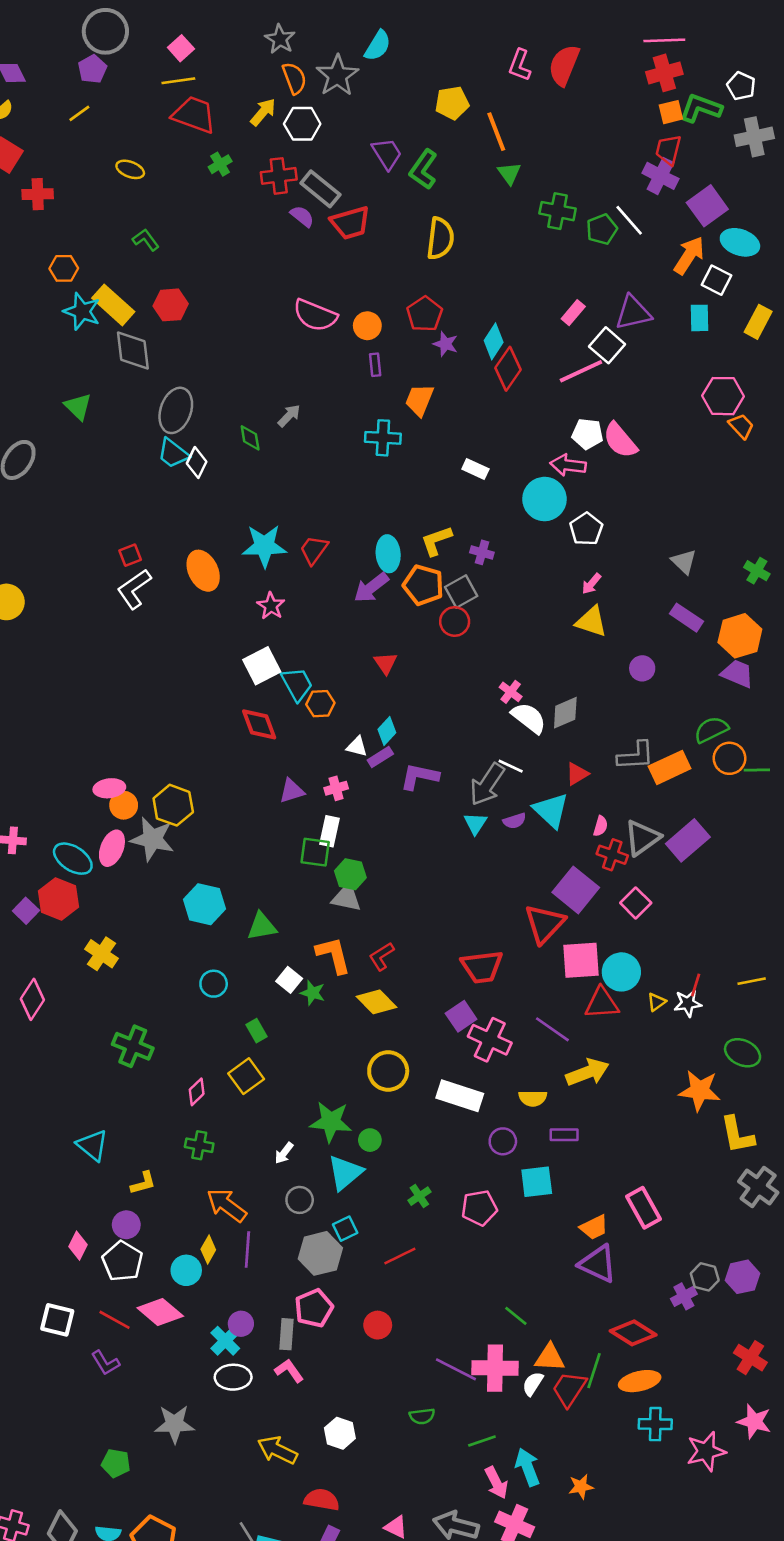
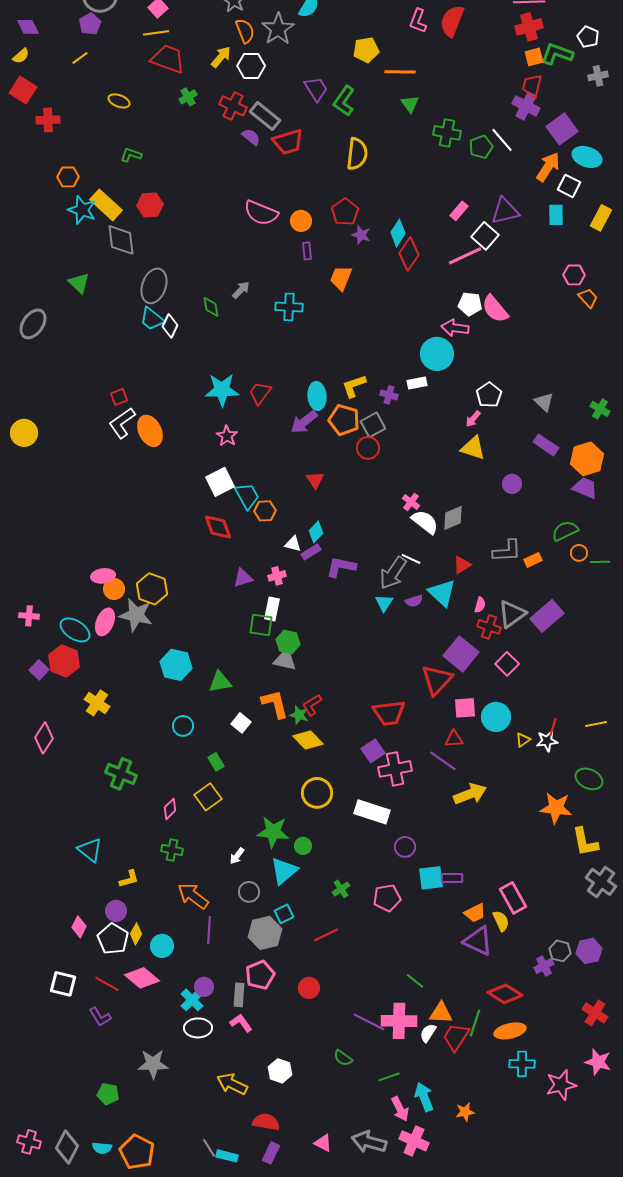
orange line: (496, 132) -> (400, 72), turned -68
gray cross: (754, 137) -> (598, 76), size x0.7
red cross: (279, 176) -> (233, 106), turned 32
green L-shape: (146, 240) -> (131, 155), turned -35
pink hexagon: (723, 396) -> (574, 275), size x0.7
cyan cross: (383, 438) -> (289, 307), moved
white rectangle: (475, 469) -> (417, 383), moved, turned -36
white pentagon: (586, 529) -> (489, 395), moved
orange ellipse: (203, 571) -> (150, 431), moved
orange circle: (730, 758) -> (579, 553), size x0.7
orange rectangle: (670, 767) -> (533, 560), size x0.6
pink square: (581, 960) -> (465, 708), size x0.7
green star: (313, 993) -> (299, 715), moved
red triangle: (602, 1003) -> (454, 739), moved, size x0.7
pink cross: (490, 1040) -> (395, 769), turned -36
yellow semicircle: (533, 1098) -> (501, 921), moved, turned -115
purple rectangle: (564, 1135) -> (452, 878), moved
yellow diamond: (208, 1249) -> (136, 934), moved
green semicircle: (422, 1416) -> (343, 1058), turned 42

